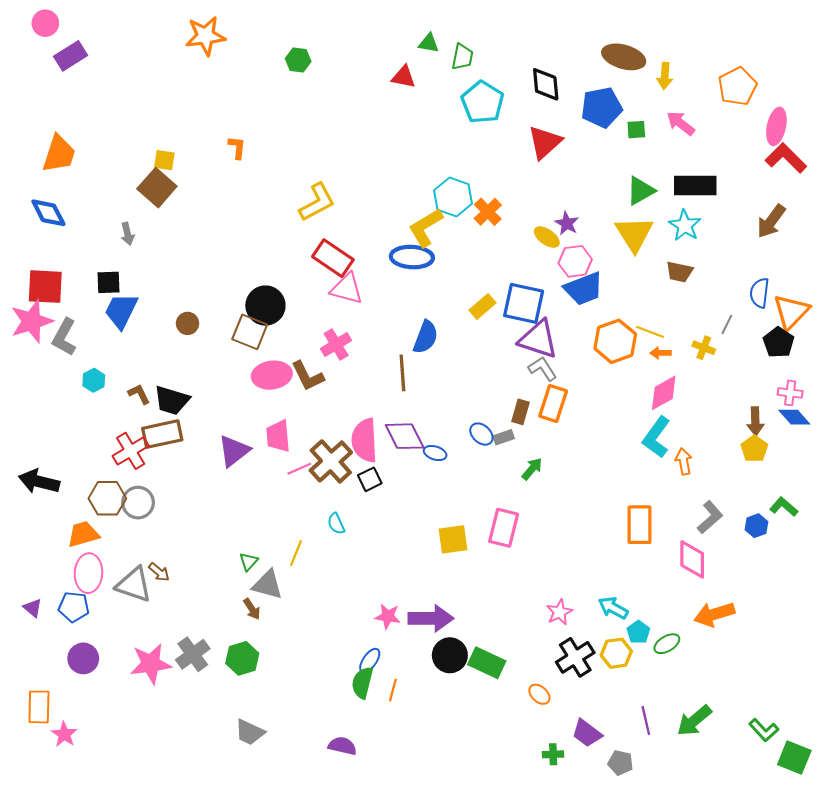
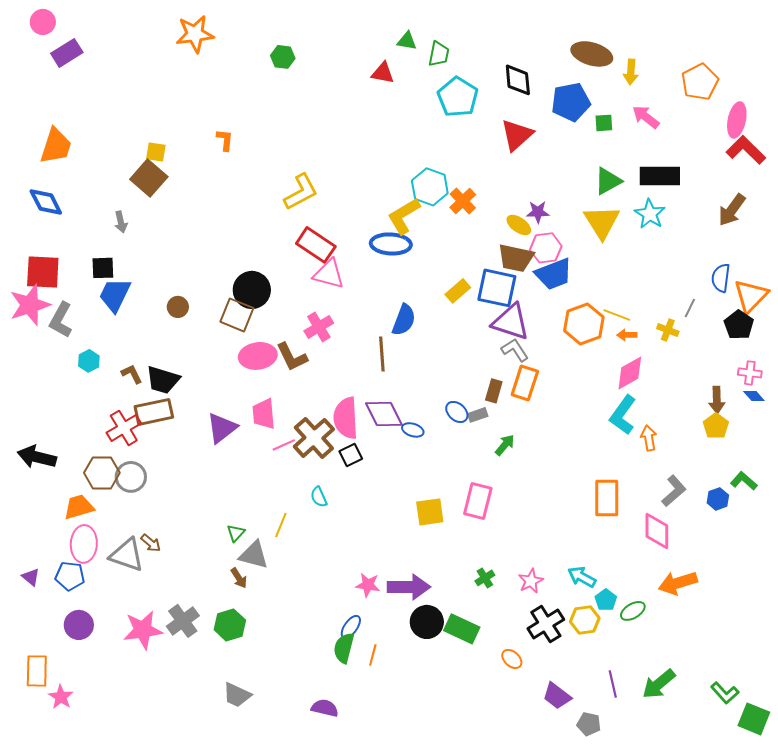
purple star: (567, 223) -> (538, 212), turned -30
brown trapezoid: (680, 272) -> (516, 258), moved, size x1.4
blue diamond: (794, 417) -> (754, 396), size x0.7
green cross: (553, 754) -> (485, 578), moved, turned -30

